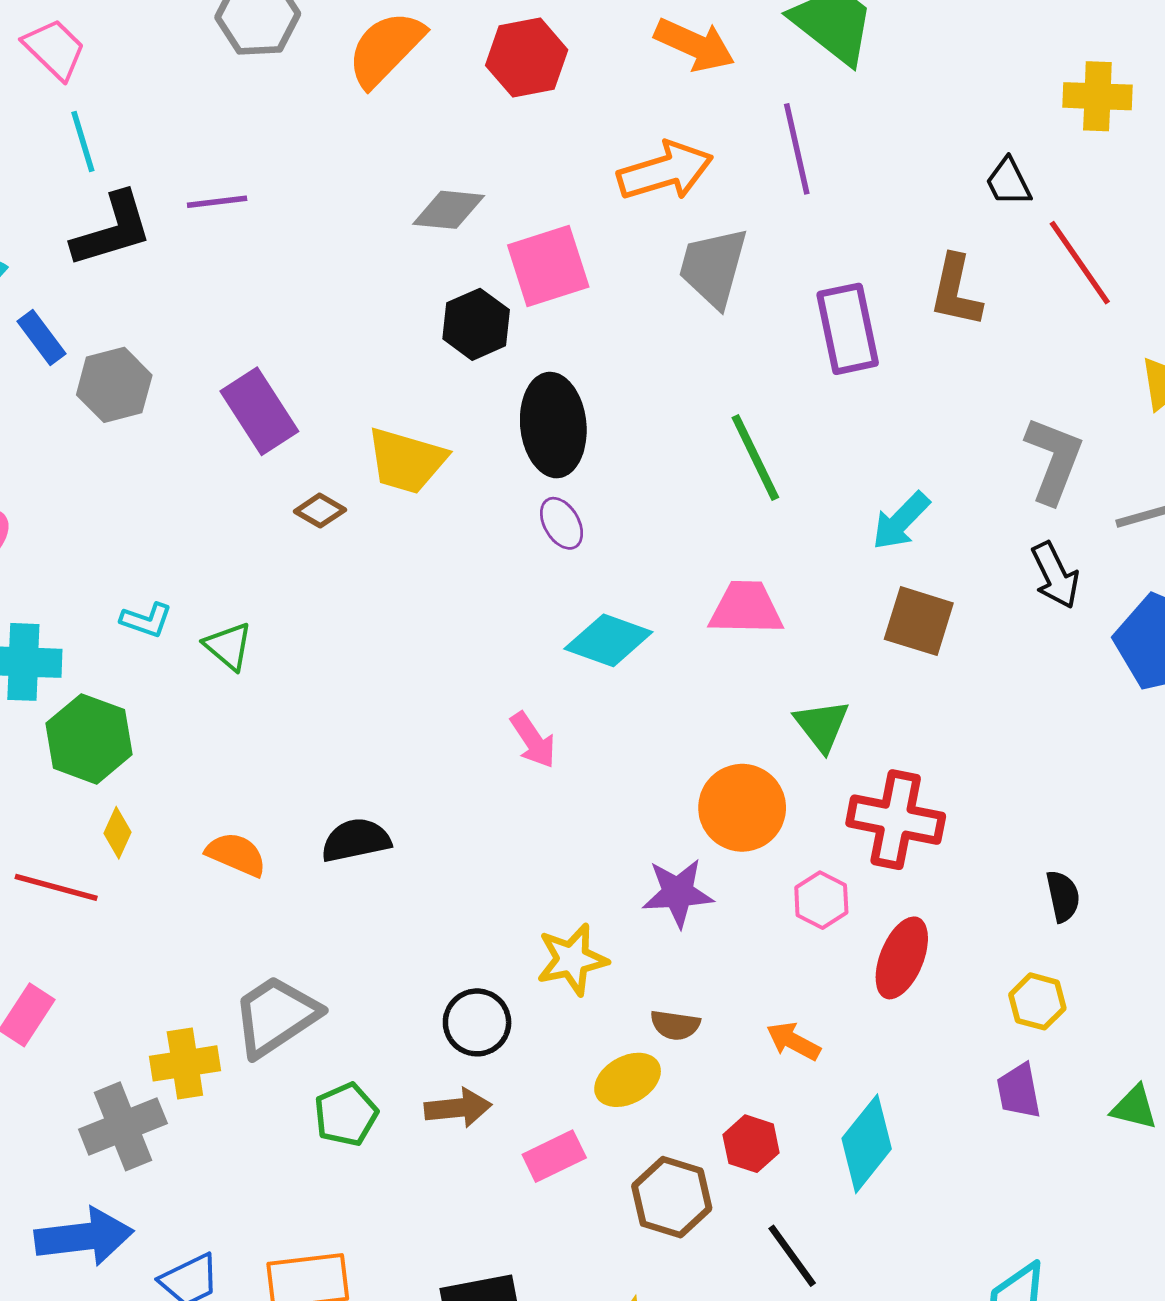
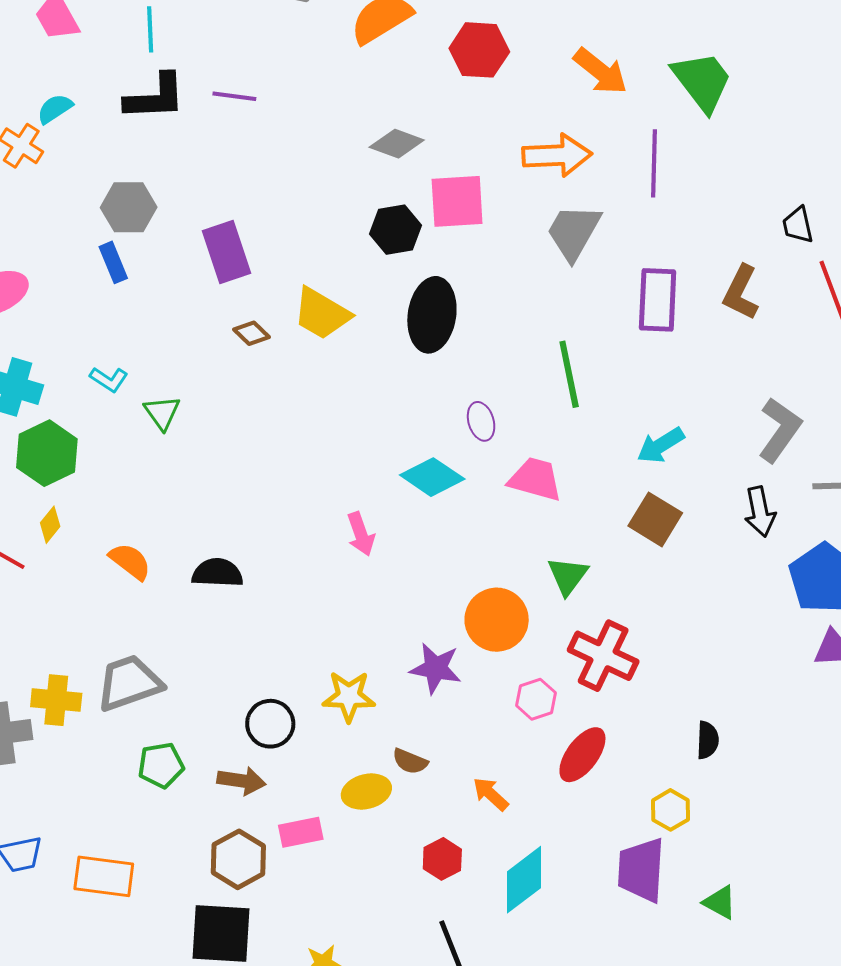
blue rectangle: (42, 337) -> (113, 262), moved
purple ellipse: (562, 523) -> (481, 421), moved
purple trapezoid: (1019, 1091) -> (641, 870), size x1.6
brown hexagon: (672, 1197) -> (238, 859), moved

